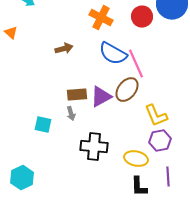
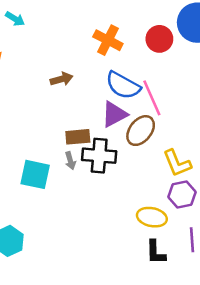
purple triangle: (101, 97) -> (114, 114), moved
cyan square: (43, 125) -> (35, 174), size x1.4
black cross: (94, 147) -> (99, 156), moved

